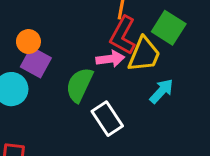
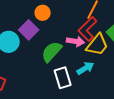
orange circle: (28, 42) -> (43, 13), moved
cyan arrow: (161, 91) -> (85, 68), moved

